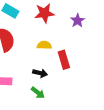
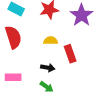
purple star: (78, 21) -> (81, 15), size x1.6

